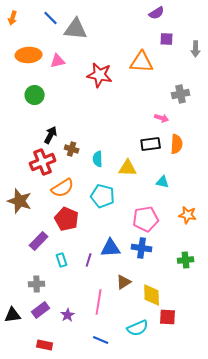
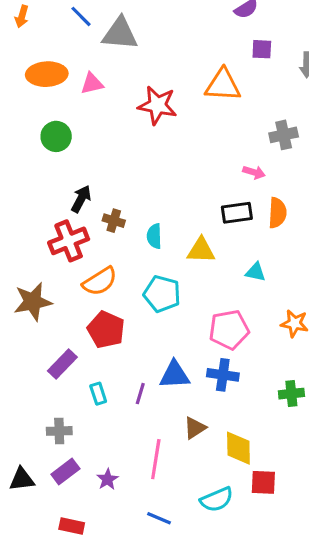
brown star: (20, 201) -> (33, 302), turned -30

